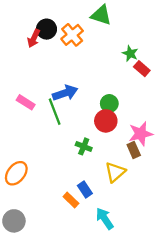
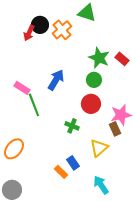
green star: (130, 53) -> (99, 58), moved, size x1.5
blue arrow: (65, 93) -> (56, 80), turned -40
green circle: (109, 103) -> (94, 80), moved
green line: (55, 112) -> (34, 105), moved
cyan arrow: (105, 219) -> (101, 185), moved

